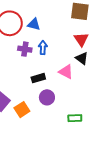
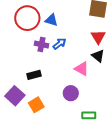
blue arrow: (43, 48) -> (60, 44), turned 48
black rectangle: (38, 78) -> (34, 75), moved
purple circle: (47, 97) -> (71, 93), moved

